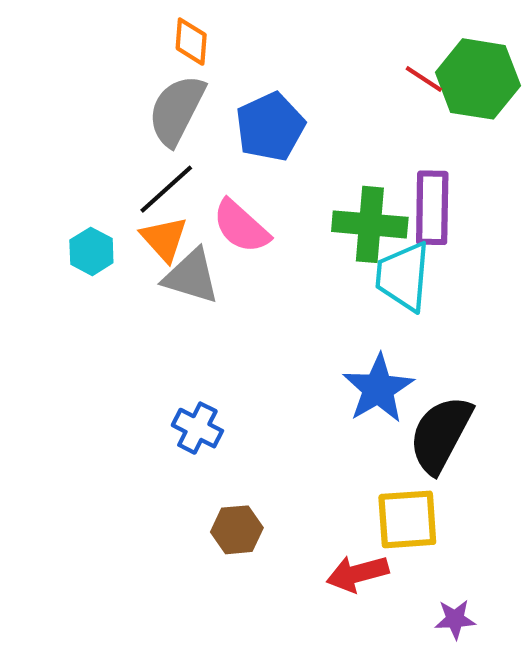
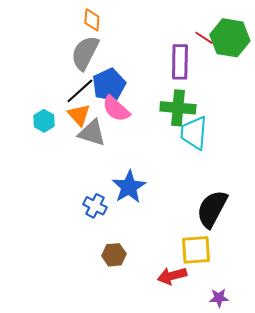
blue pentagon: (270, 127) -> (109, 85), moved
purple rectangle: (432, 208) -> (180, 62), moved
blue star: (378, 389) -> (129, 187), moved

